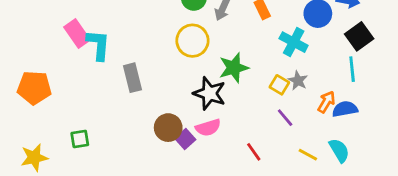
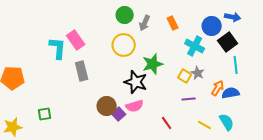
pink rectangle: (77, 33) -> (76, 40), moved
black square: (359, 36) -> (228, 42), moved
purple line: (285, 118) -> (189, 99), turned -56

